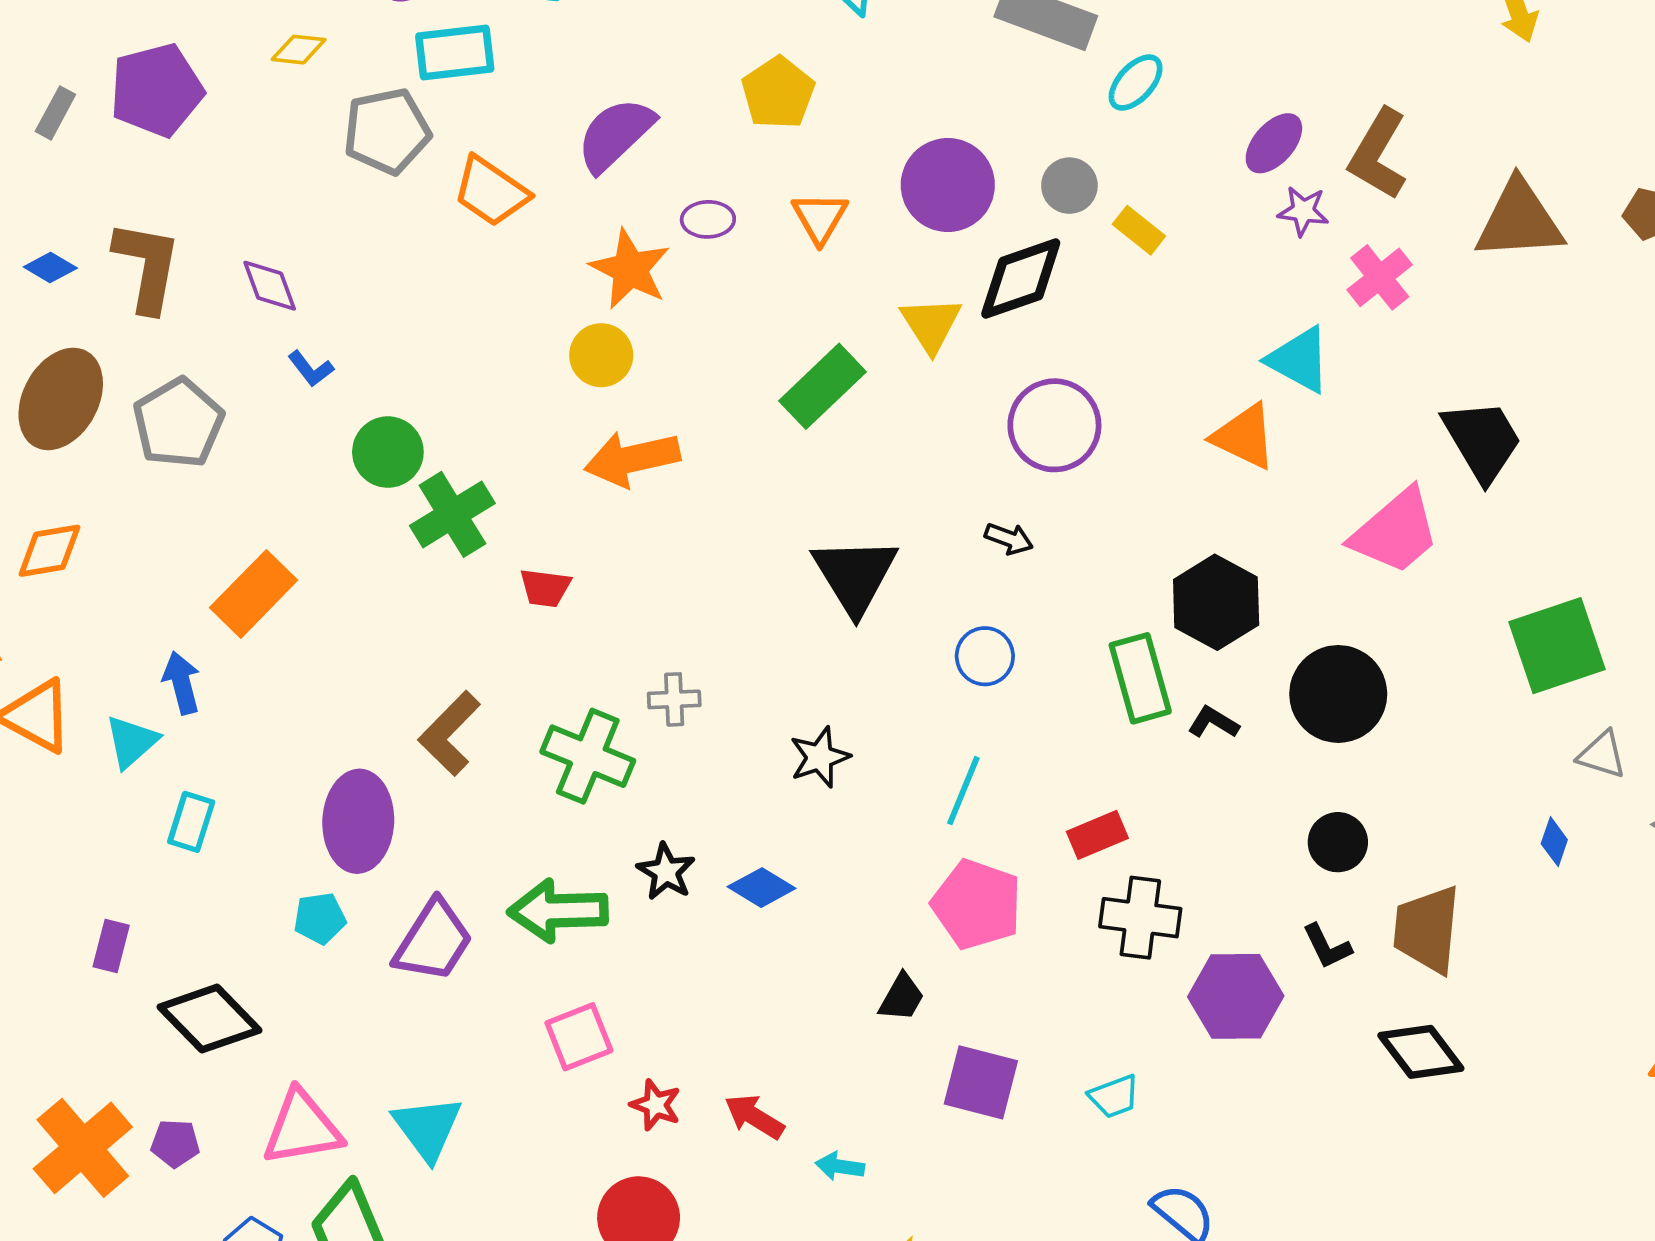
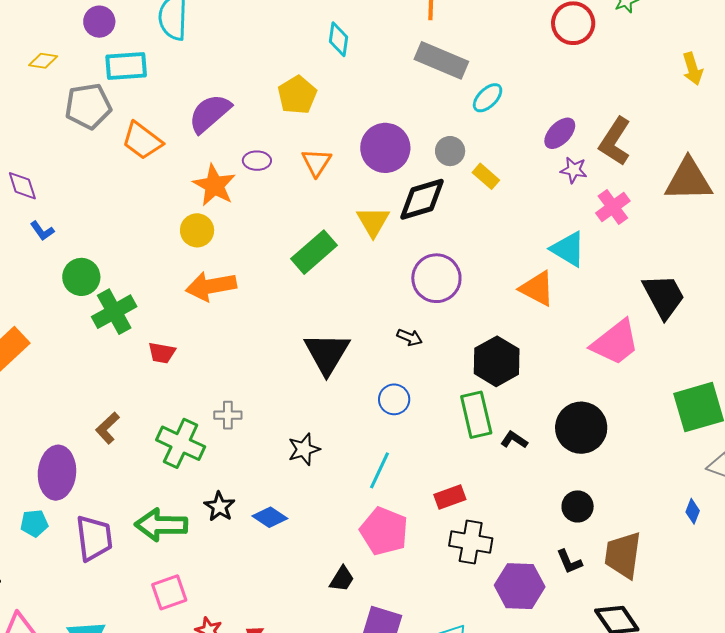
black hexagon: (1216, 602) -> (497, 361), moved
brown L-shape: (449, 733) -> (108, 428), size x0.7
purple trapezoid: (433, 941) -> (94, 538), turned -42

